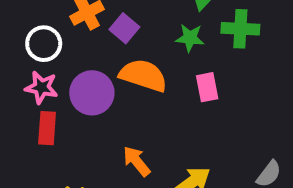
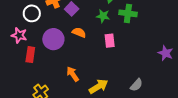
orange semicircle: (143, 75) -> (79, 33), size x0.6
pink star: (41, 87) -> (19, 35), moved

